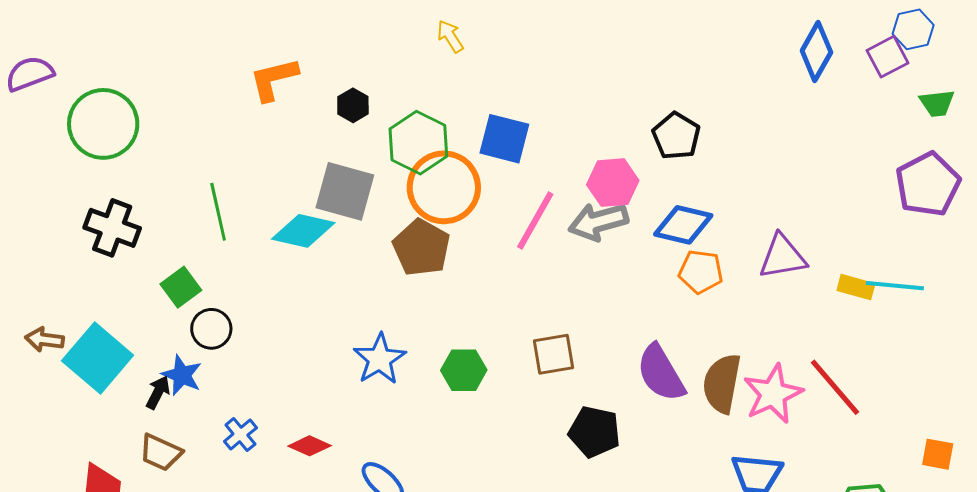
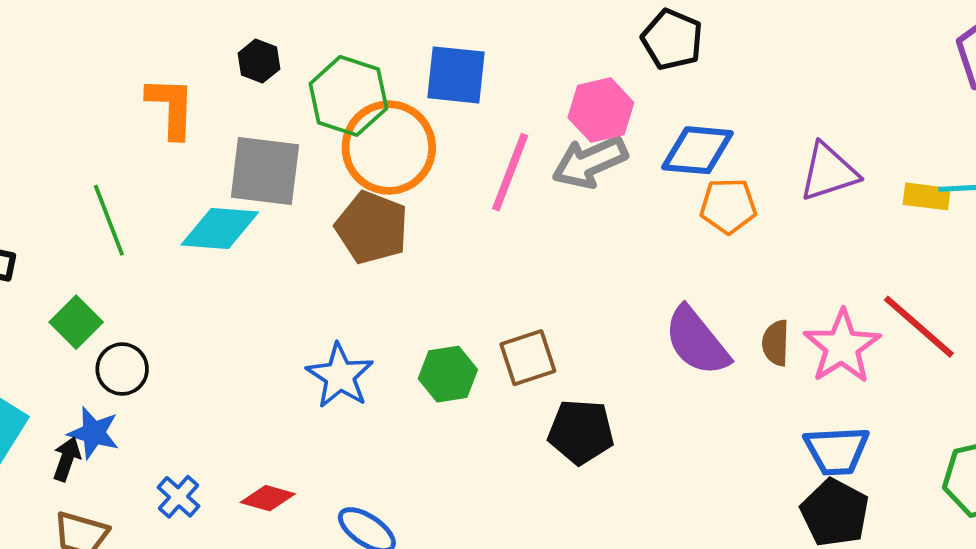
orange L-shape: (274, 79) -> (171, 107), moved, turned 114
brown square: (554, 354) -> (528, 358), moved
brown semicircle: (722, 383) -> (776, 343), size x0.6
black pentagon: (594, 432) -> (581, 432), moved

